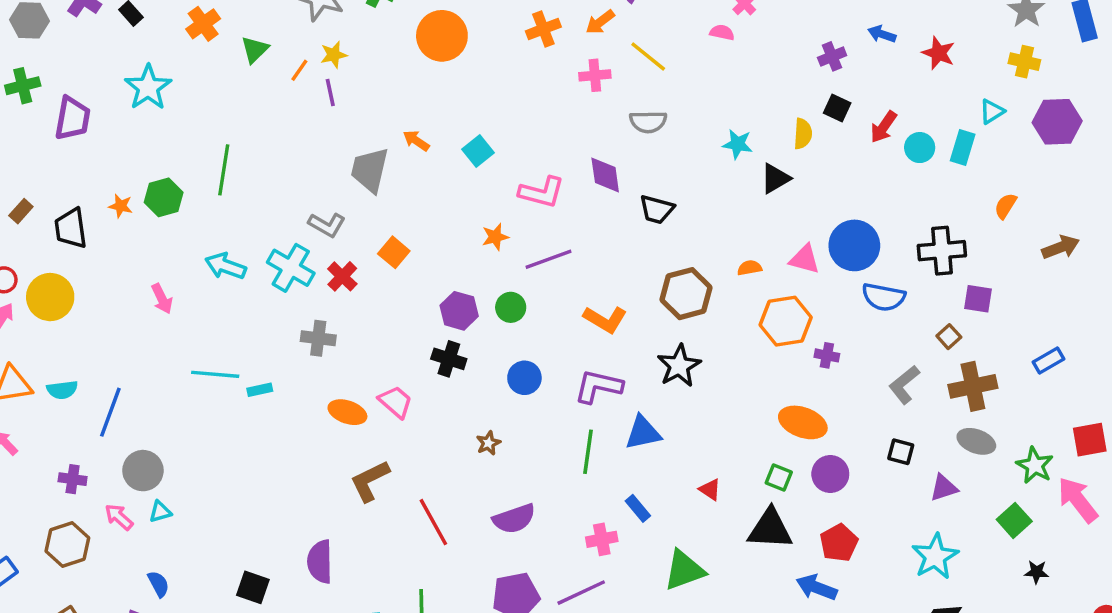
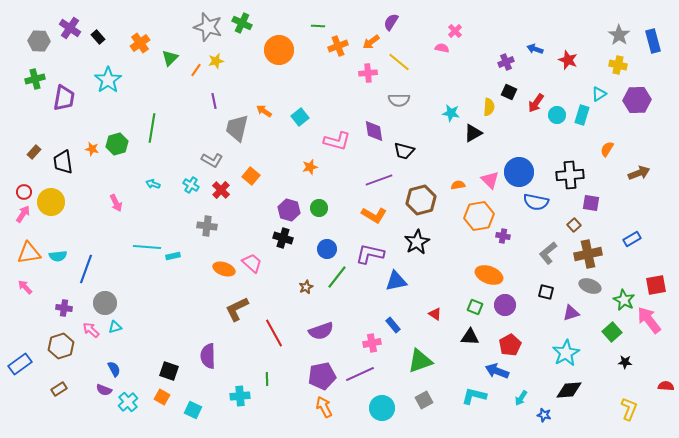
purple line: (330, 93) -> (214, 101), moved
purple line: (548, 259) -> (379, 180), moved
pink triangle: (805, 259) -> (490, 180), turned 30
cyan arrow: (225, 266) -> (153, 184), size x0.6
cyan cross: (291, 268) -> (191, 185), size x0.6
green line: (588, 452) -> (337, 277), moved, turned 30
black triangle: (770, 529) -> (470, 337), size x0.7

